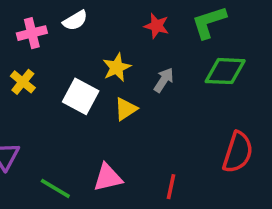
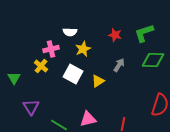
white semicircle: (75, 20) -> (70, 32), turned 32
pink cross: (32, 33) -> (51, 49), moved
yellow star: (117, 67) -> (83, 49), moved

